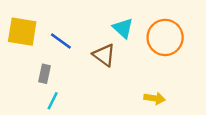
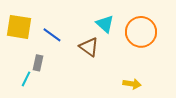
cyan line: (53, 101) -> (26, 79), moved

